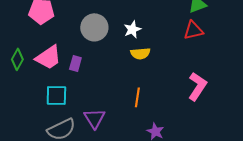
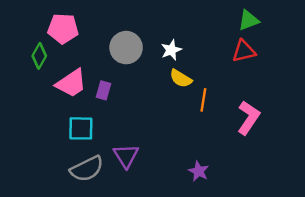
yellow semicircle: (140, 53) -> (181, 78), turned 36
green diamond: (17, 59) -> (39, 56), moved
orange line: (137, 97) -> (203, 100), moved

